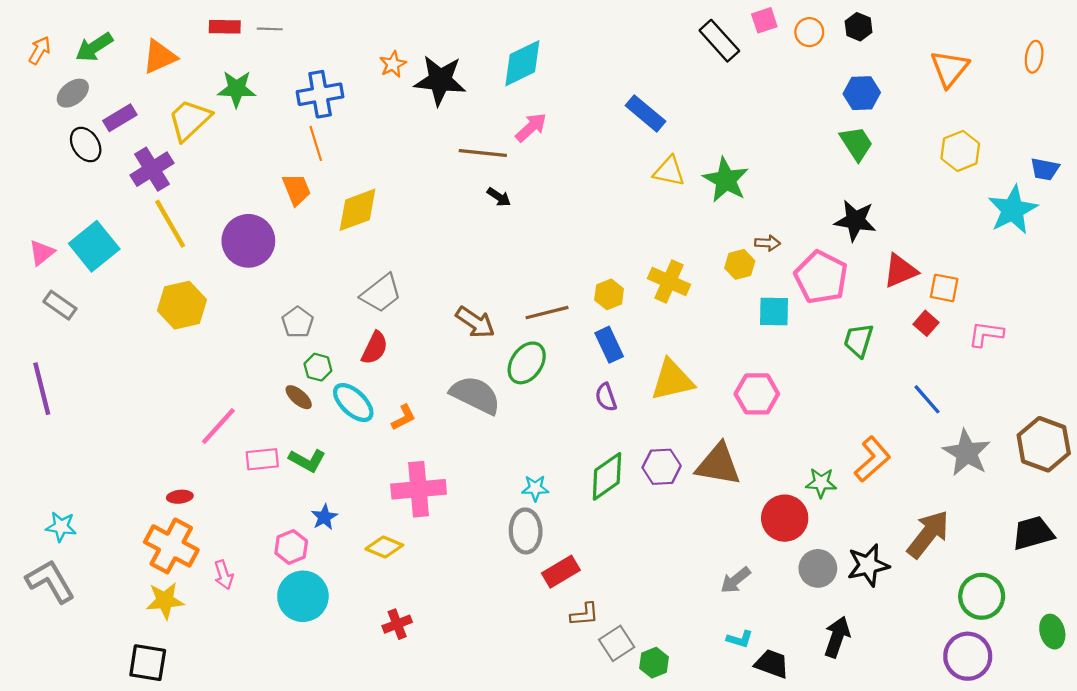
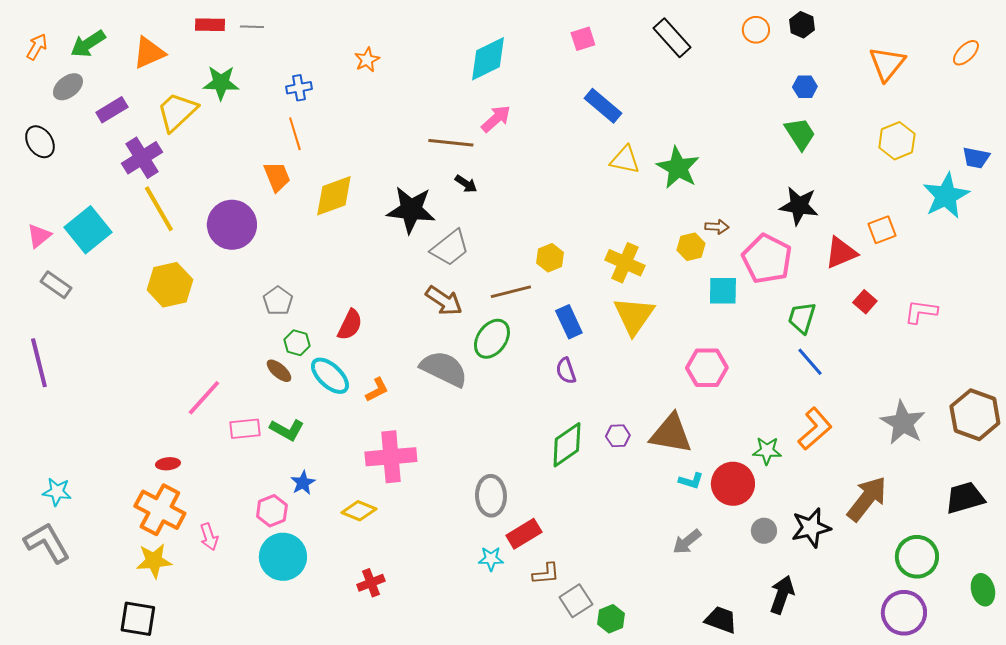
pink square: (764, 20) -> (583, 39), moved
orange ellipse: (1034, 57) -> (966, 53), turned 36
black star: (440, 80) -> (411, 210), moved
blue hexagon: (862, 93) -> (805, 87), size x0.7
blue cross: (320, 94) -> (299, 88), size x0.6
black ellipse: (86, 145) -> (40, 142), moved
orange square: (944, 288) -> (882, 230), moved, turned -32
gray trapezoid: (381, 293) -> (450, 248), moved
yellow hexagon: (609, 294) -> (550, 258), moved
yellow triangle: (672, 380) -> (634, 316), moved, turned -42
blue line: (927, 399) -> (810, 362), moved
purple hexagon: (662, 467) -> (618, 436), size x0.7
cyan star: (535, 488) -> (491, 559), moved
gray circle: (818, 568) -> (764, 531), size x0.7
cyan L-shape: (740, 639) -> (691, 481), moved

